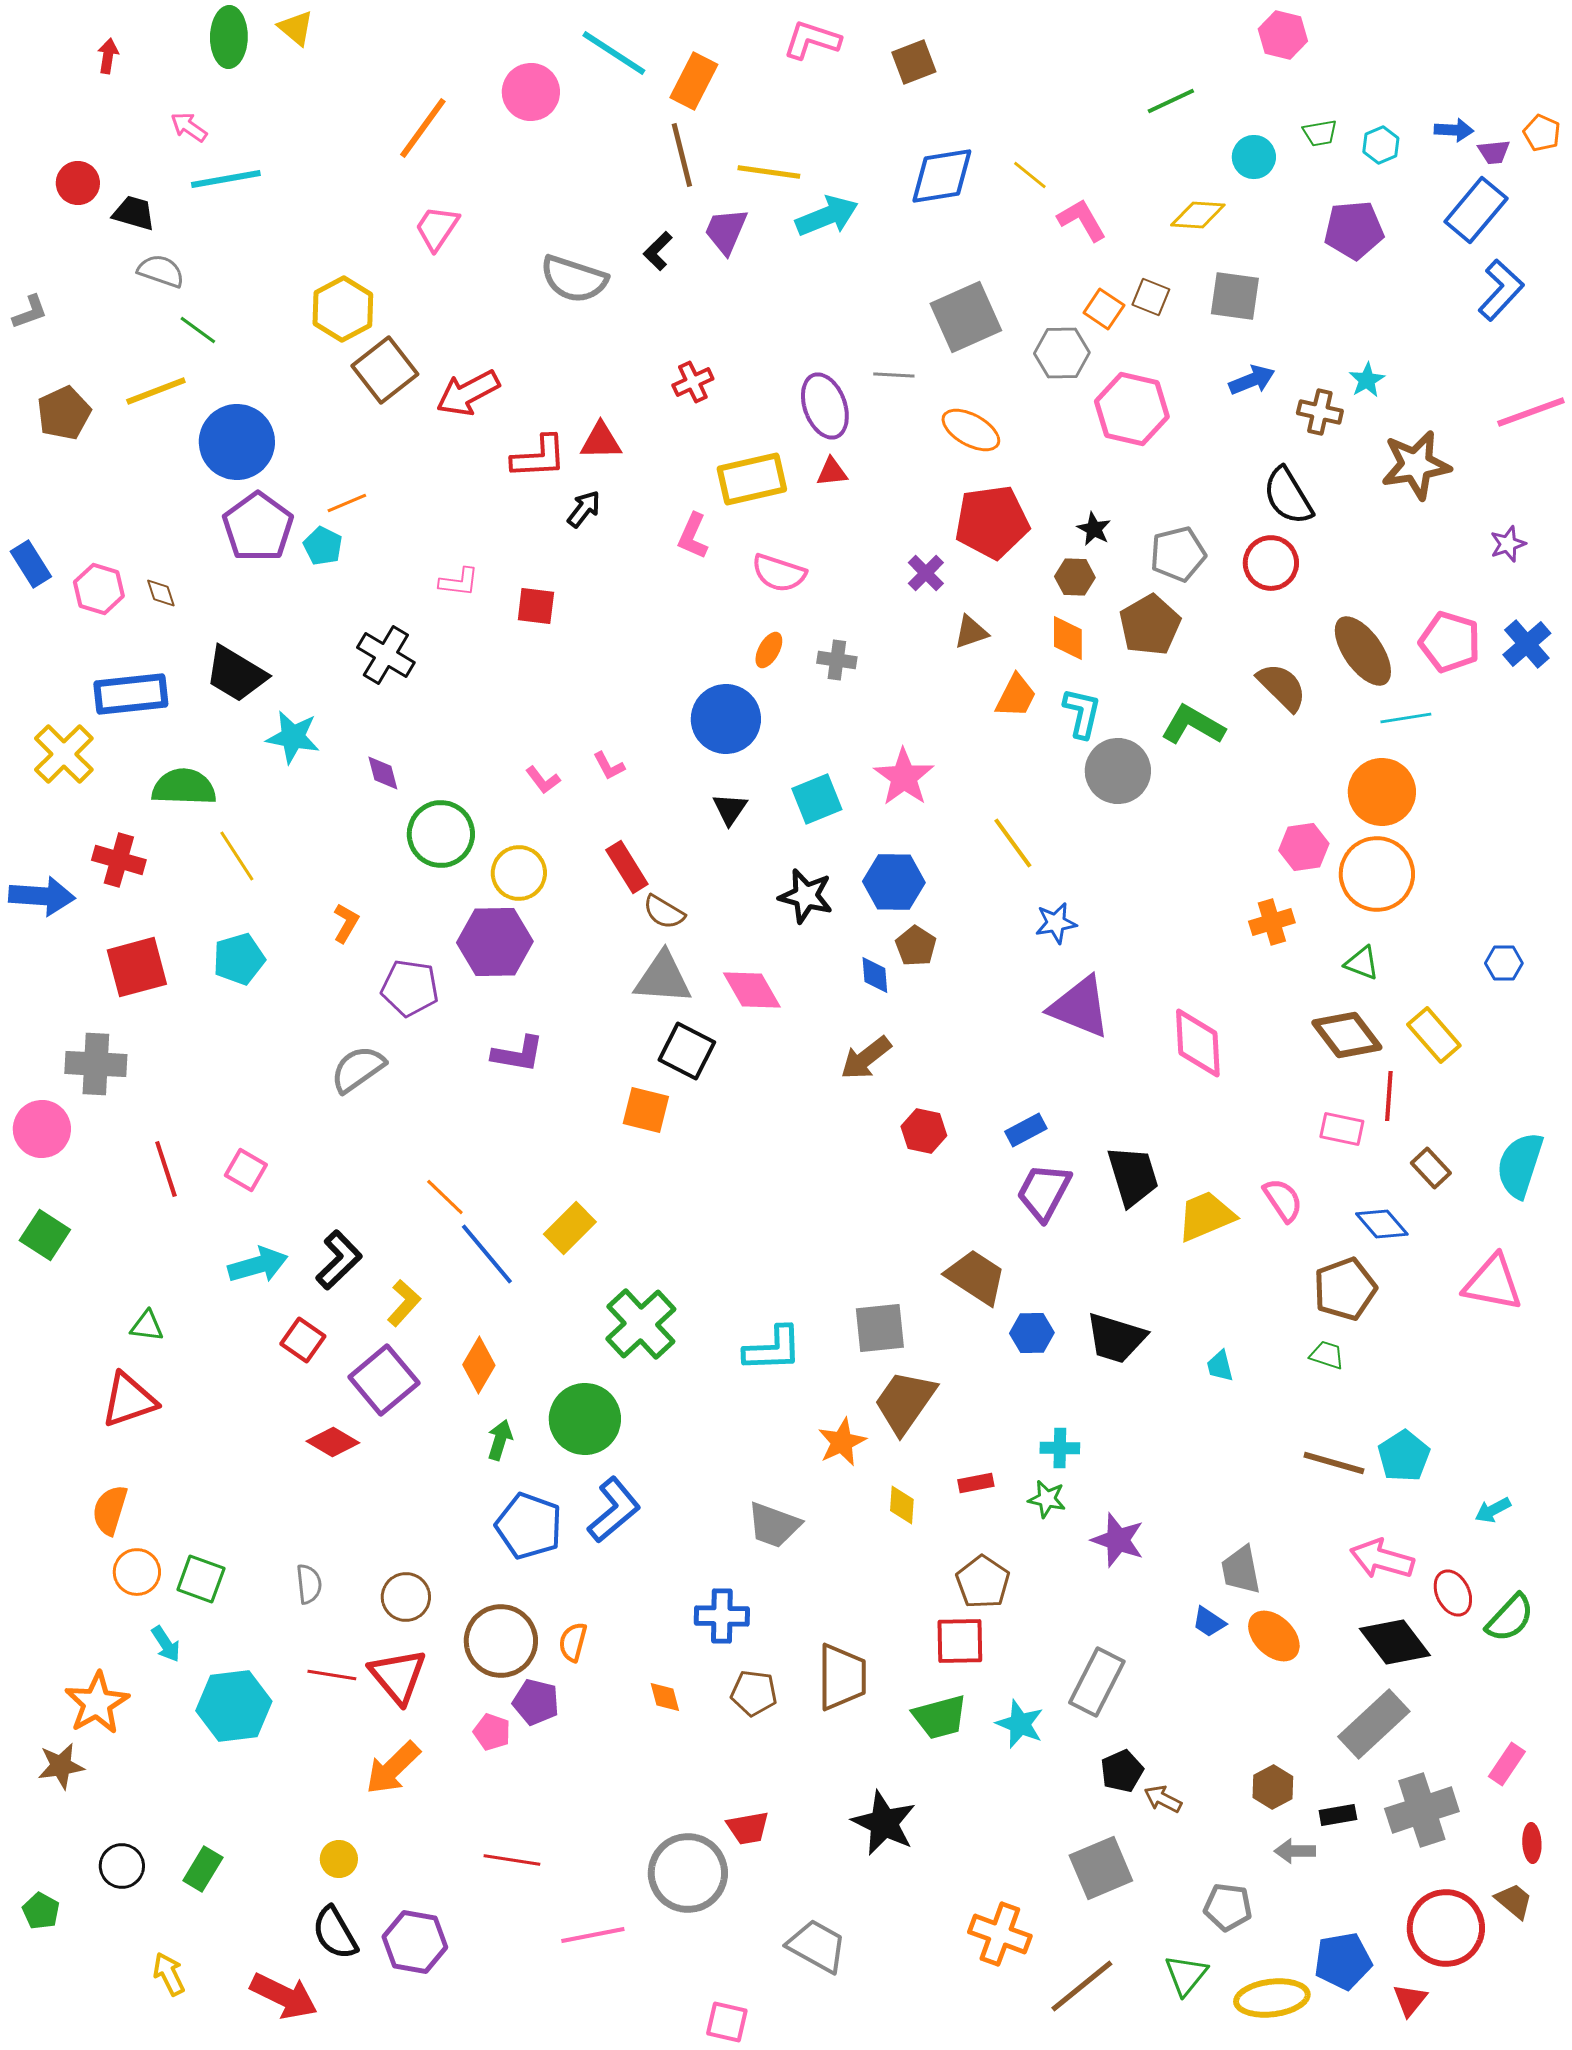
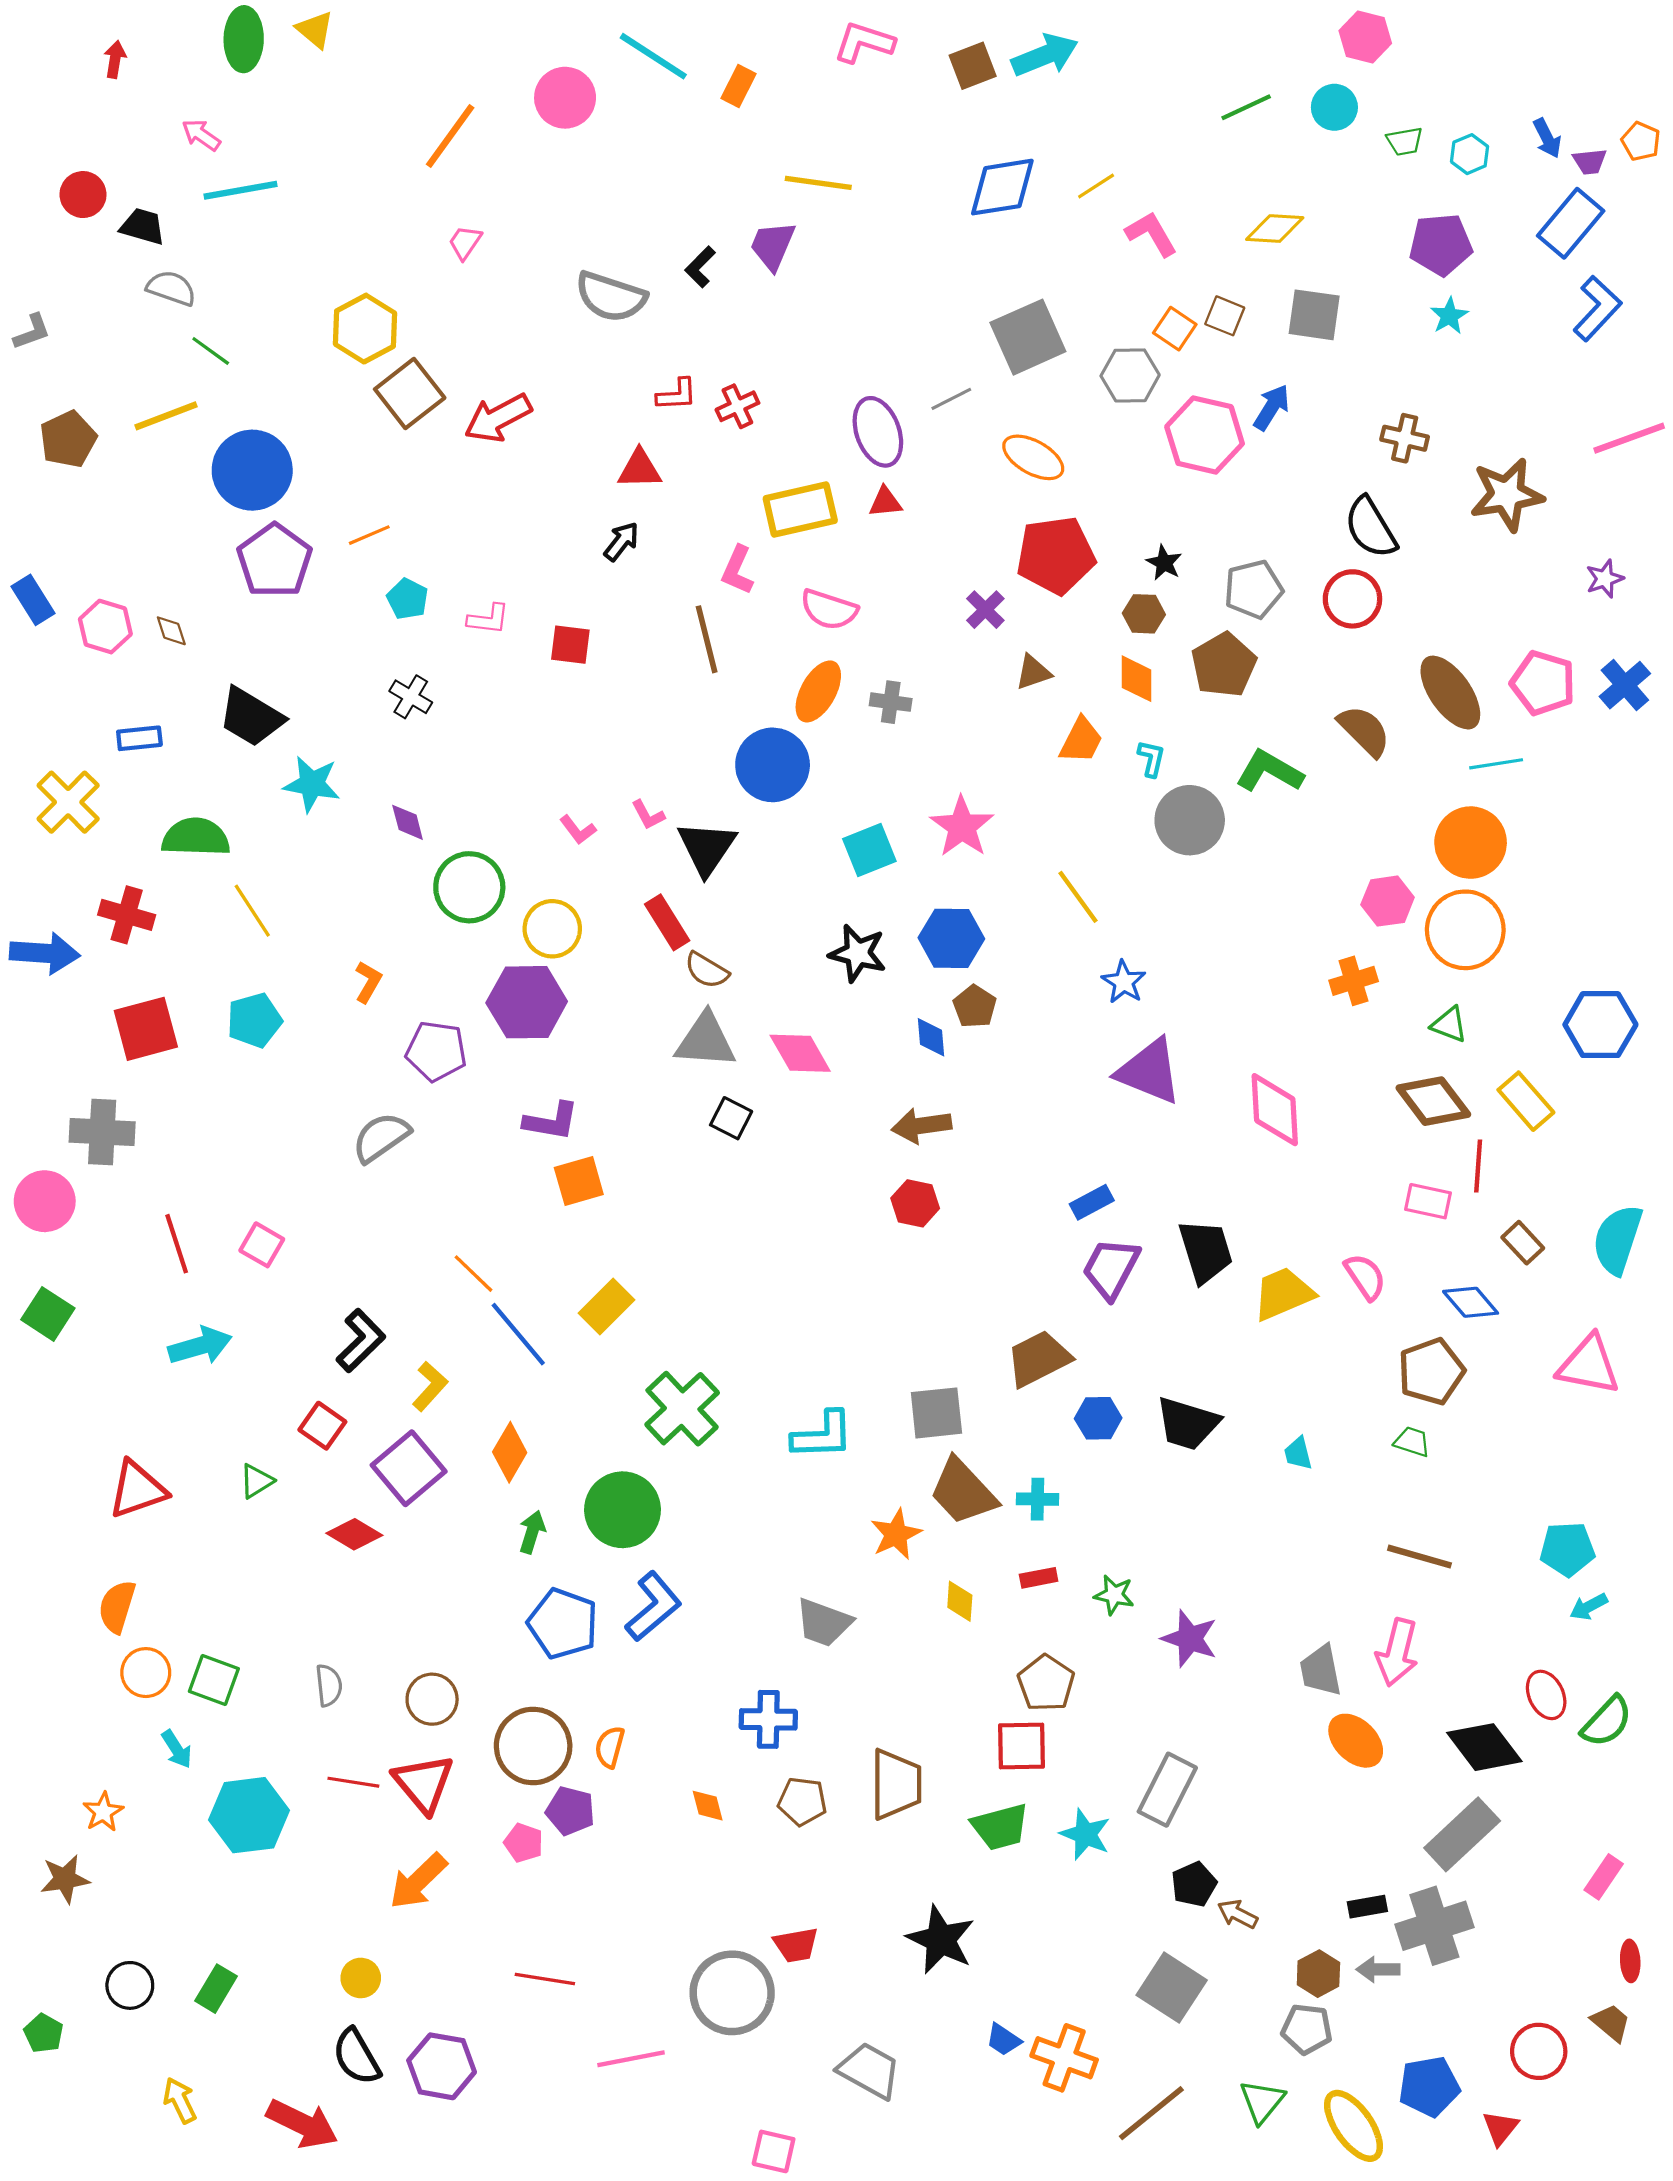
orange rectangle: (694, 81) -> (738, 86), size x0.7
blue arrow: (1454, 130) -> (1547, 138), turned 60
brown line: (682, 155) -> (707, 639), moved
cyan circle: (1254, 157) -> (1334, 107), moved
yellow line: (1030, 175) -> (1096, 186), turned -72
cyan arrow: (827, 216) -> (1045, 55), moved
pink trapezoid: (437, 228) -> (465, 242), size x0.7
gray line: (894, 375) -> (951, 399), turned -30
blue arrow: (1252, 380) -> (1272, 407), moved, turned -36
cyan star: (1367, 380) -> (1449, 316), moved
red L-shape: (539, 457) -> (677, 395), moved, size x0.7
cyan pentagon: (323, 546) -> (408, 599), moved
orange ellipse: (769, 650) -> (818, 691), size x1.6
black cross: (386, 655) -> (411, 697), size x0.7
blue rectangle: (131, 694) -> (139, 738), size x0.6
cyan L-shape: (1082, 713) -> (1151, 759), size x0.7
black triangle: (730, 809) -> (707, 848), moved, size x1.6
blue star: (1056, 923) -> (1124, 982), turned -30
blue hexagon: (1504, 963) -> (1600, 1025), size x1.8
black square: (687, 1051) -> (731, 1118), size x0.7
brown arrow: (866, 1058) -> (922, 1126), turned 30
orange square: (646, 1110) -> (579, 1181), moved, turned -30
red hexagon: (924, 1131) -> (915, 1203), moved
cyan arrow: (258, 1265) -> (200, 1346), moved
brown trapezoid: (976, 1277) -> (1039, 1359), turned -60
green triangle: (147, 1326) -> (256, 1481), moved, turned -39
brown trapezoid: (905, 1402) -> (963, 1492), turned -78
cyan cross: (1060, 1448) -> (1037, 1499), moved
cyan pentagon: (1404, 1456) -> (1567, 1549), moved, turned 30
pink arrow: (1382, 1559) -> (1397, 1652), moved, turned -92
blue trapezoid: (1209, 1622) -> (1003, 2040), moved
orange star: (97, 1703) -> (103, 1812), size x0.6
brown hexagon: (1273, 1787) -> (1318, 1974), moved
gray cross: (1422, 1810) -> (1434, 1926), moved
black rectangle: (1338, 1815) -> (1367, 1907), moved
gray square: (1101, 1868) -> (1172, 1988), turned -34
red circle: (1446, 1928) -> (1539, 2051), size x0.7
yellow ellipse: (1272, 1998) -> (1354, 2126), turned 62

